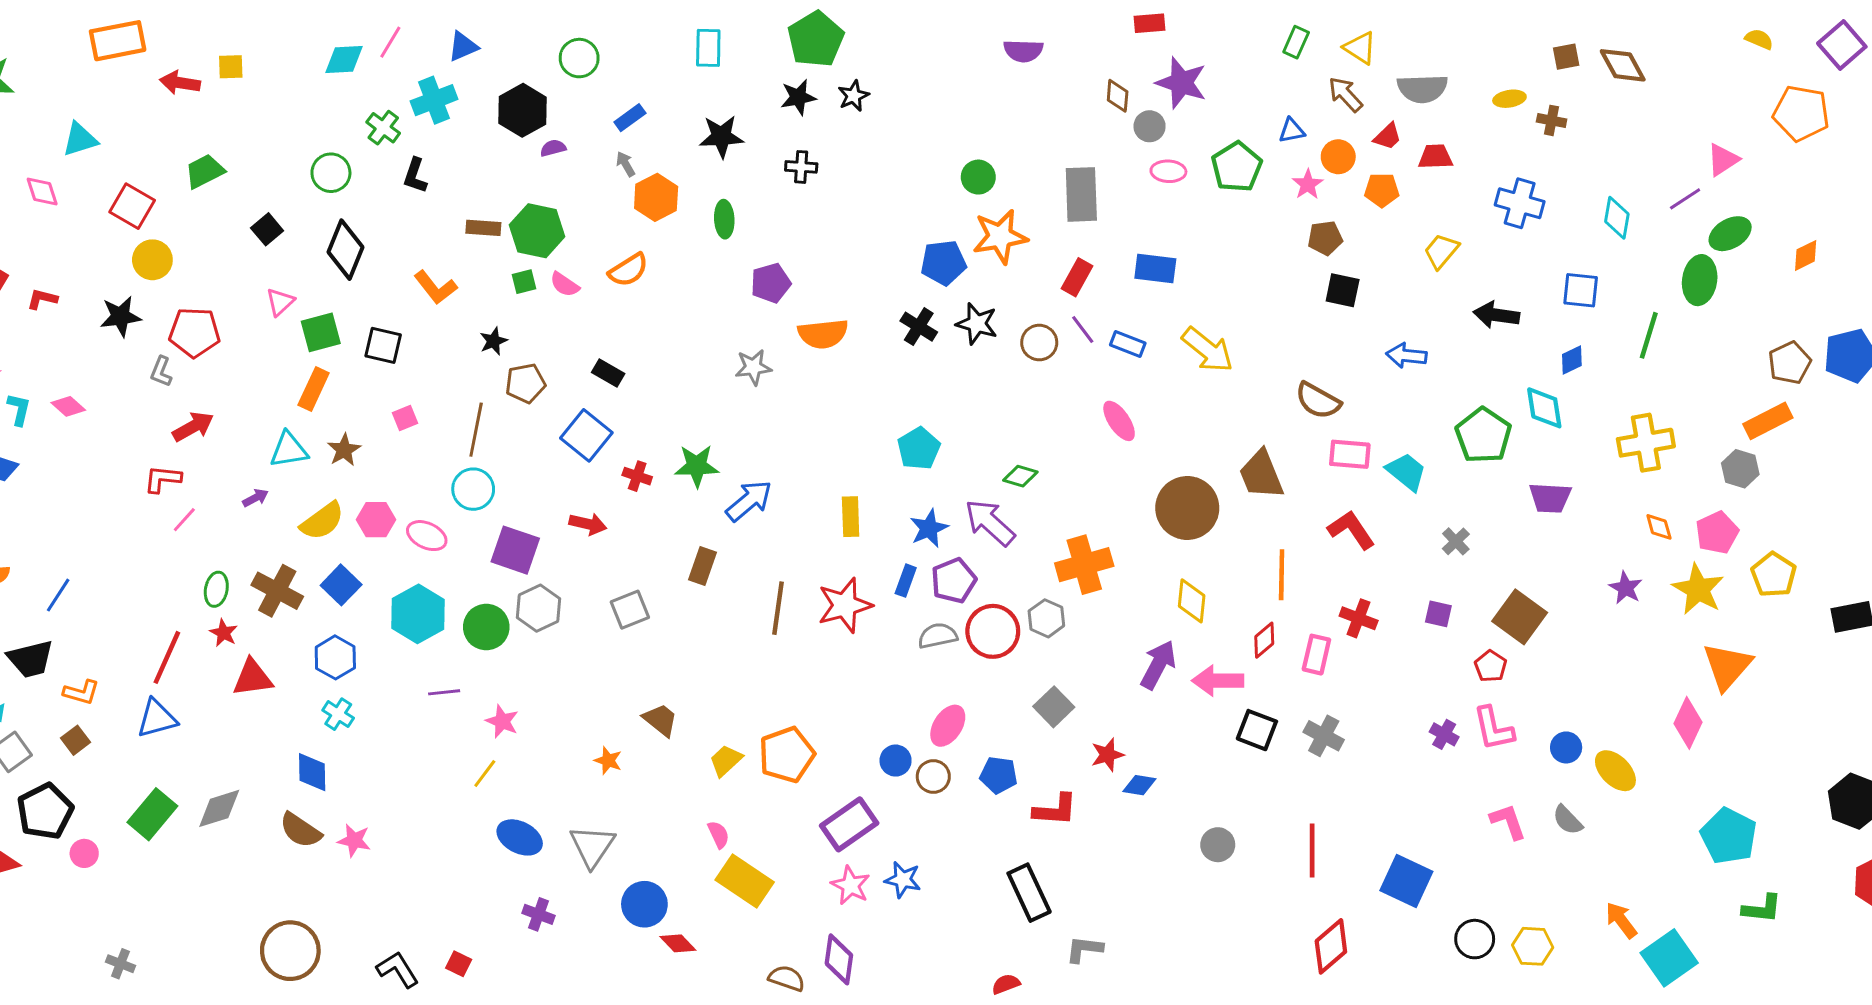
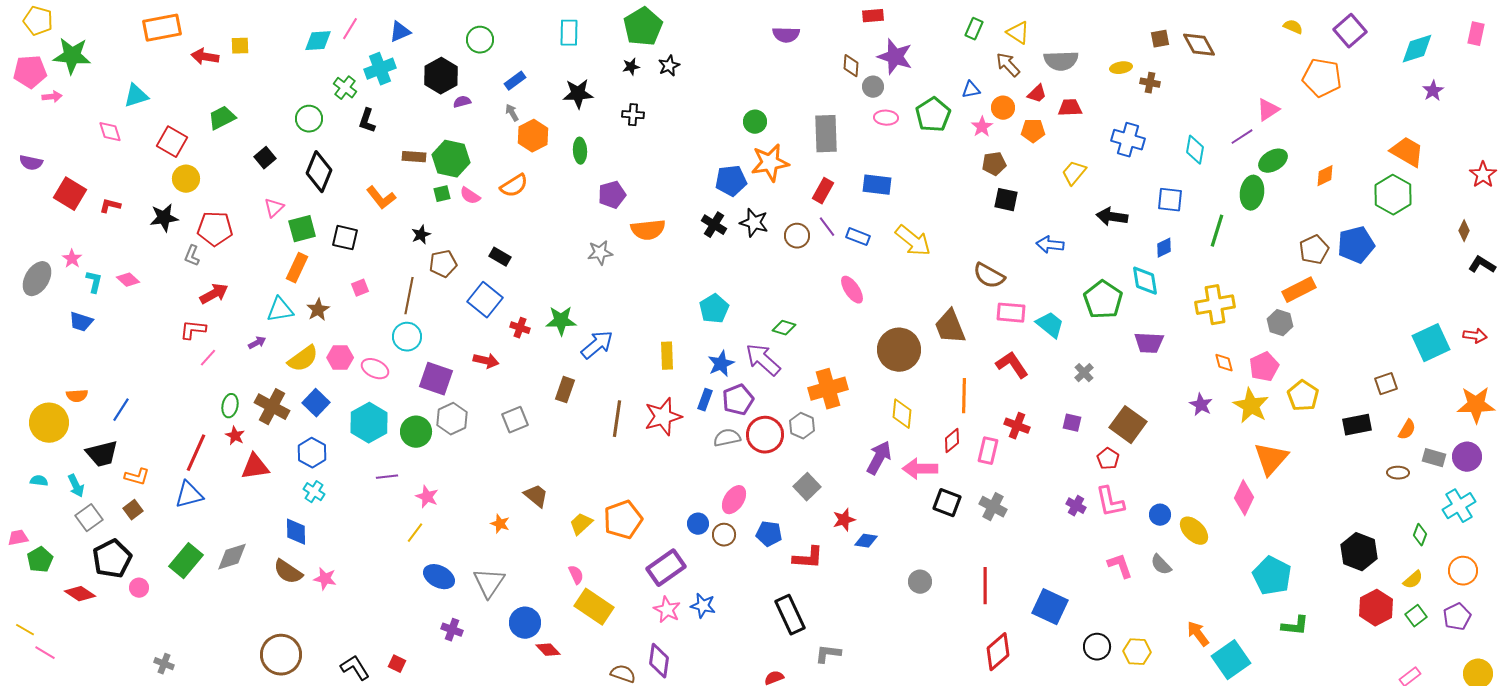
black star: (798, 97) -> (631, 67), size x0.7

